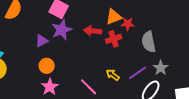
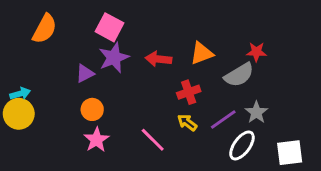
orange triangle: (114, 17) -> (202, 53), moved
red star: (128, 24) -> (256, 52), moved
red cross: (114, 39) -> (189, 92), moved
gray semicircle: (149, 42) -> (239, 75), turned -110

